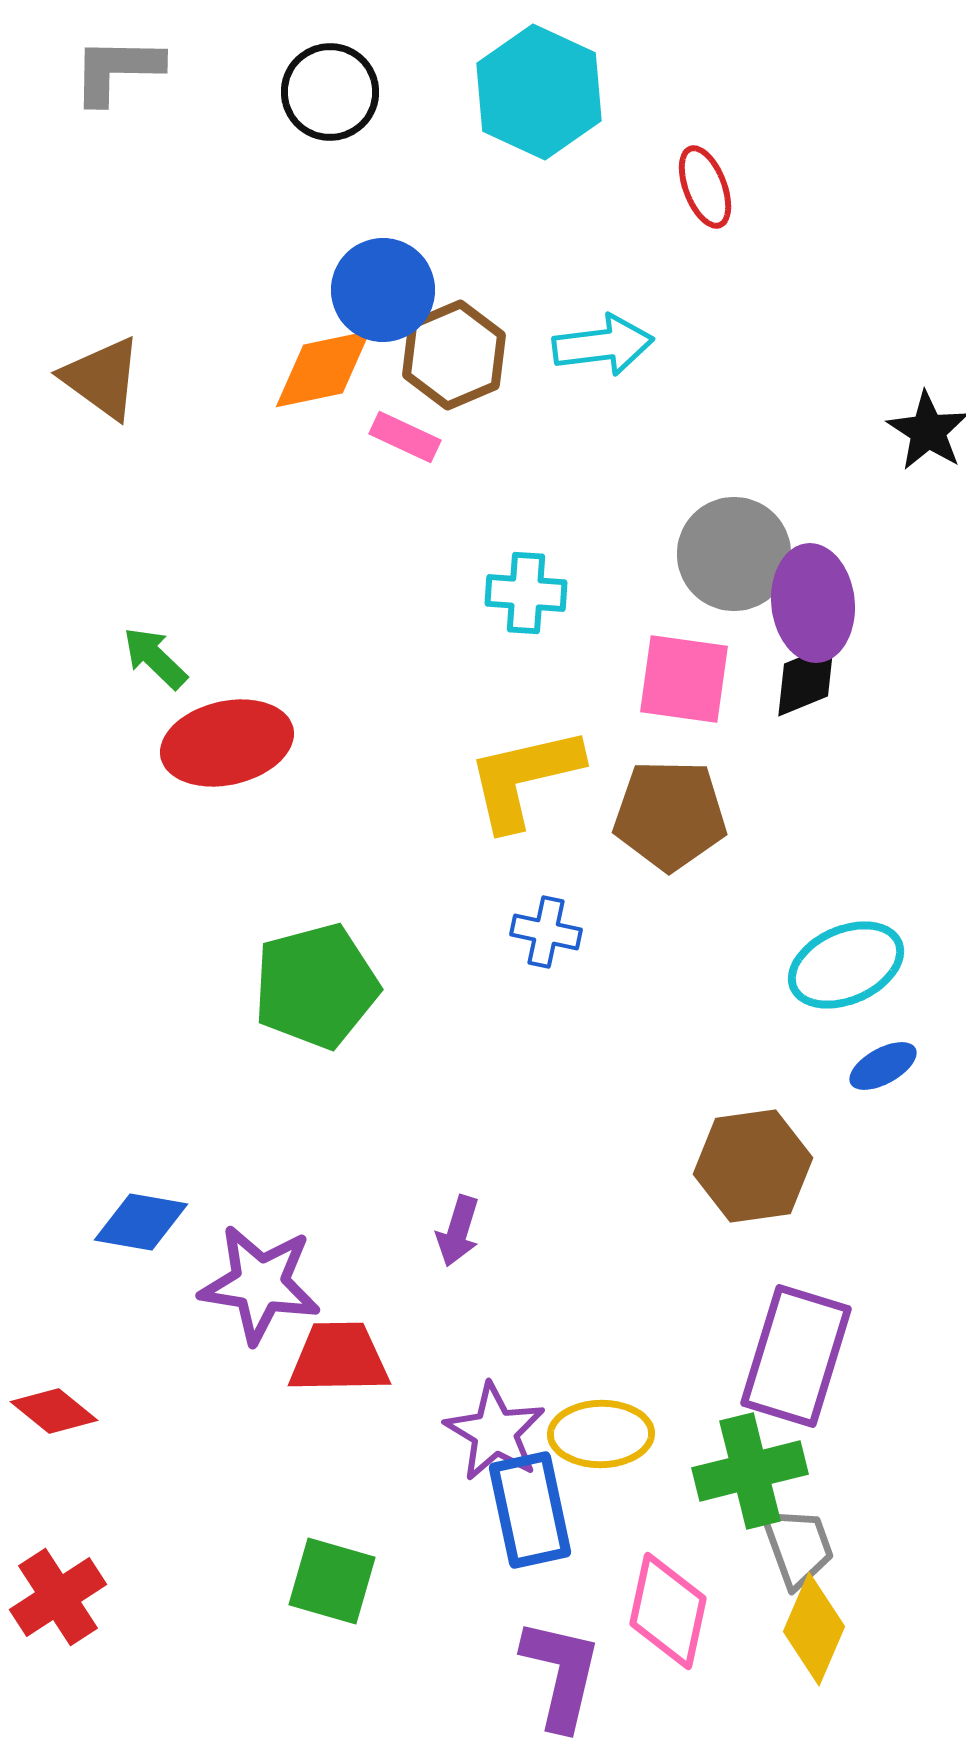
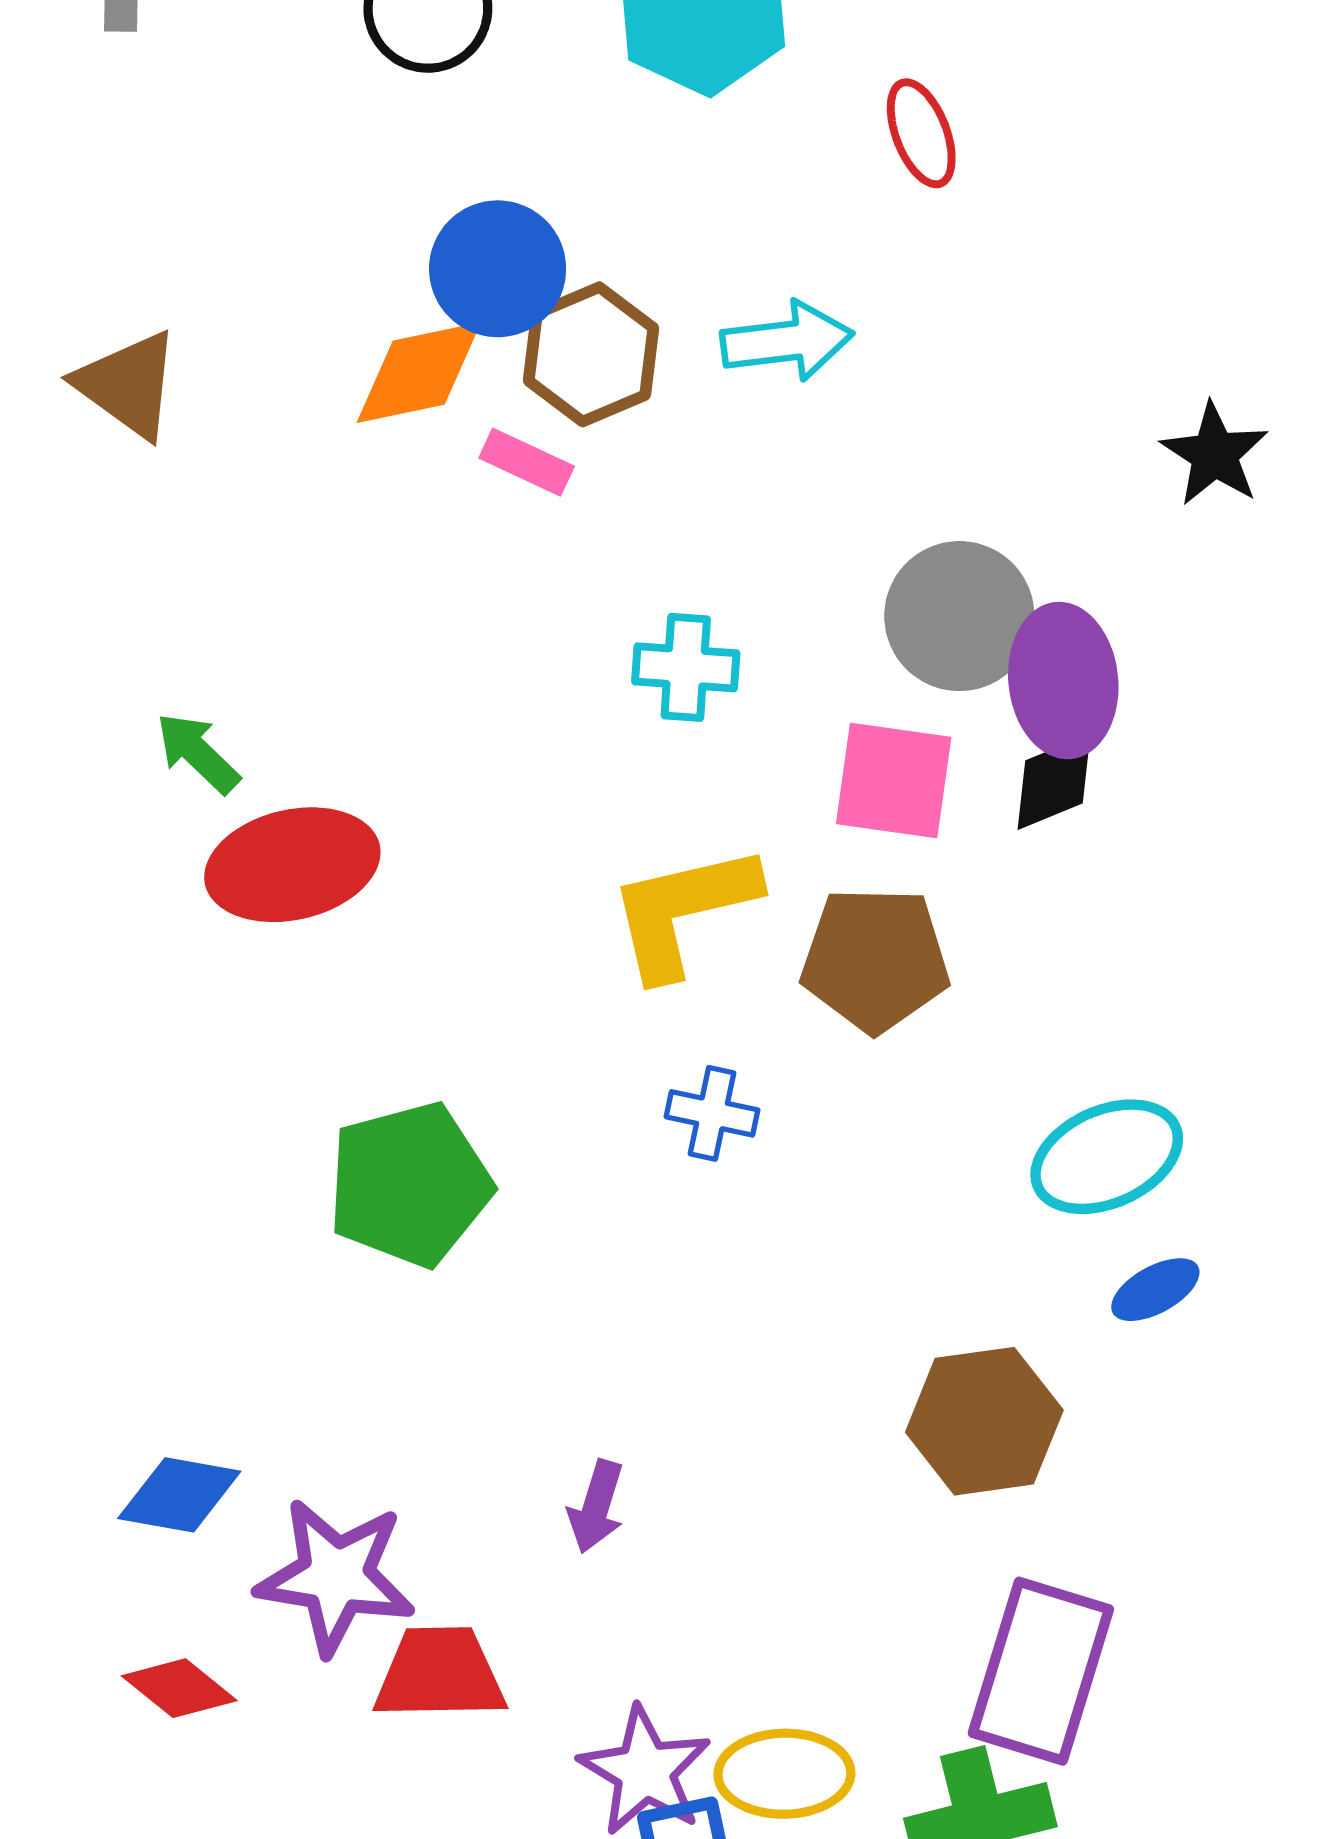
red diamond: (54, 1411) -> (179, 1688), moved

